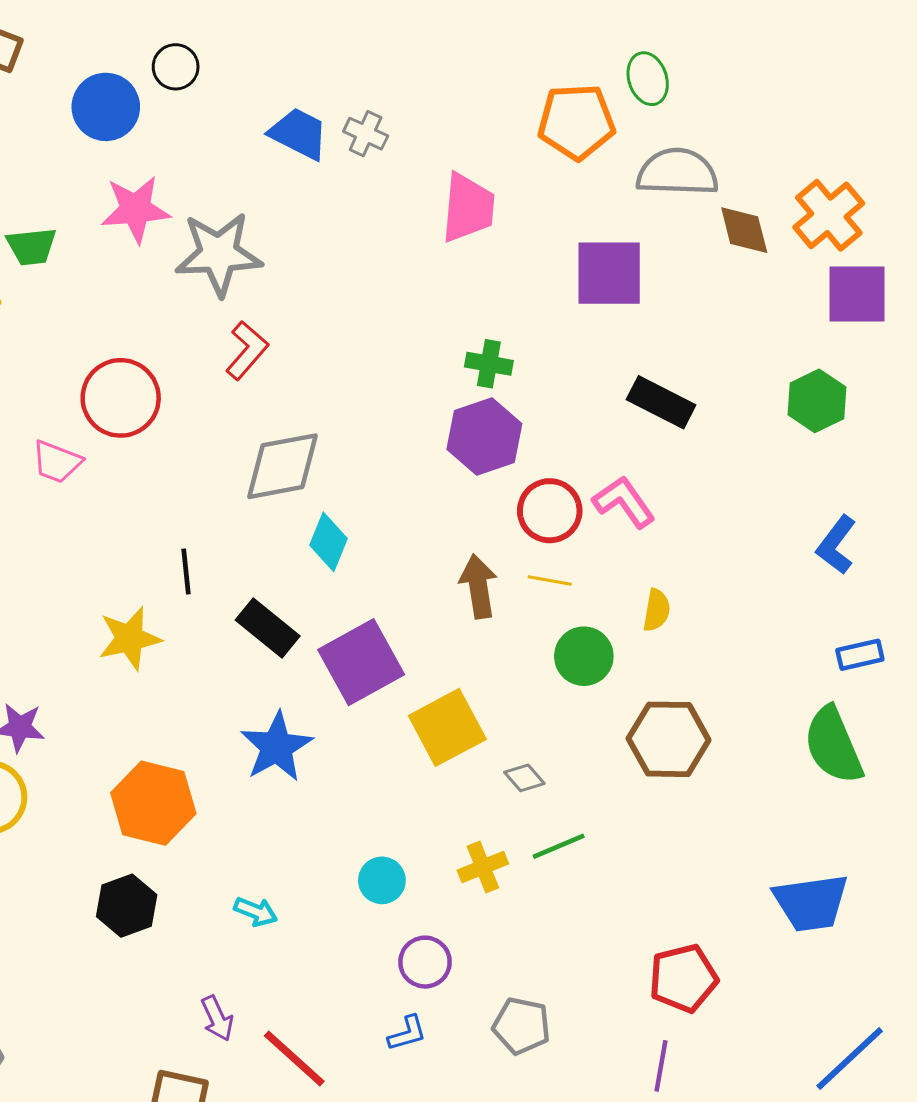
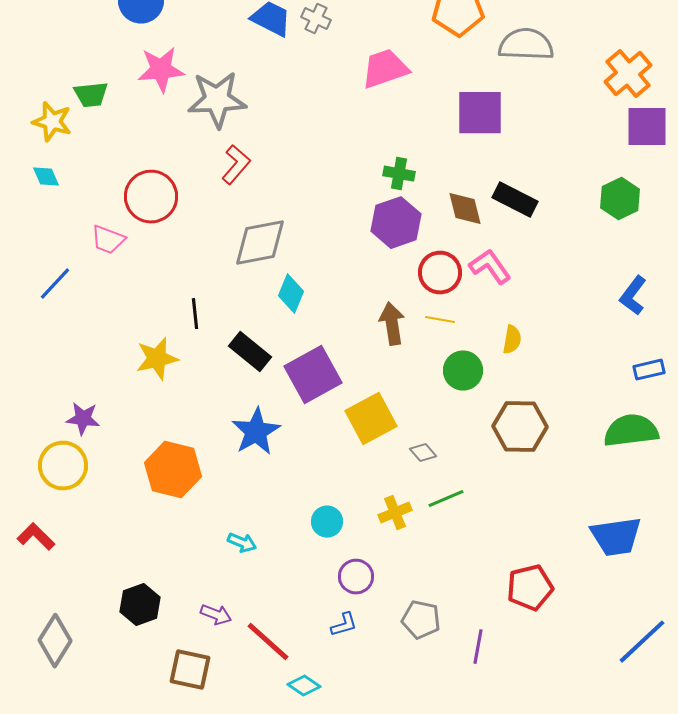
pink trapezoid: (468, 208) -> (385, 69), turned -114
brown diamond: (744, 230) -> (465, 209), moved
green semicircle: (833, 745) -> (631, 431), turned 106
black hexagon: (127, 906) -> (140, 605), moved
purple arrow: (217, 1018) -> (216, 615), turned -44
purple line: (661, 1066) -> (478, 647), moved

